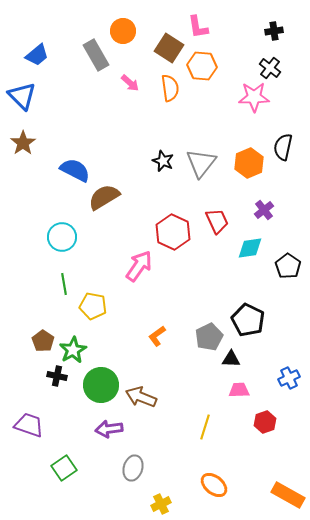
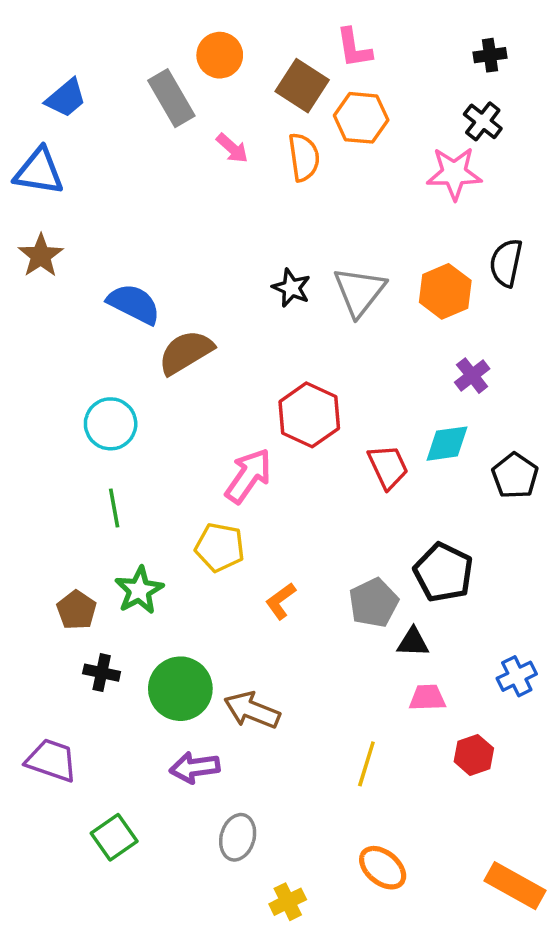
blue triangle: (22, 96) -> (39, 171), turned -36
red trapezoid: (217, 221) -> (388, 467), moved
yellow pentagon: (93, 306) -> (220, 547), moved
green star: (73, 350) -> (139, 590), moved

